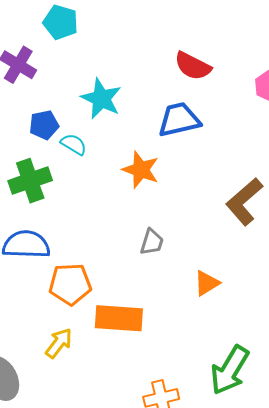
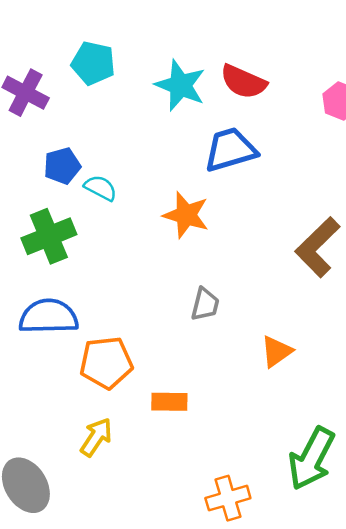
cyan pentagon: (61, 22) -> (93, 63), moved
cyan star: (101, 99) -> (180, 85), moved
orange rectangle: (119, 318) -> (169, 402), size x0.6

